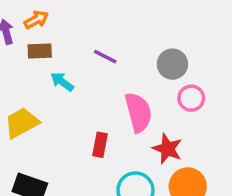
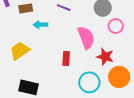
cyan arrow: (62, 82) -> (40, 25), turned -32

